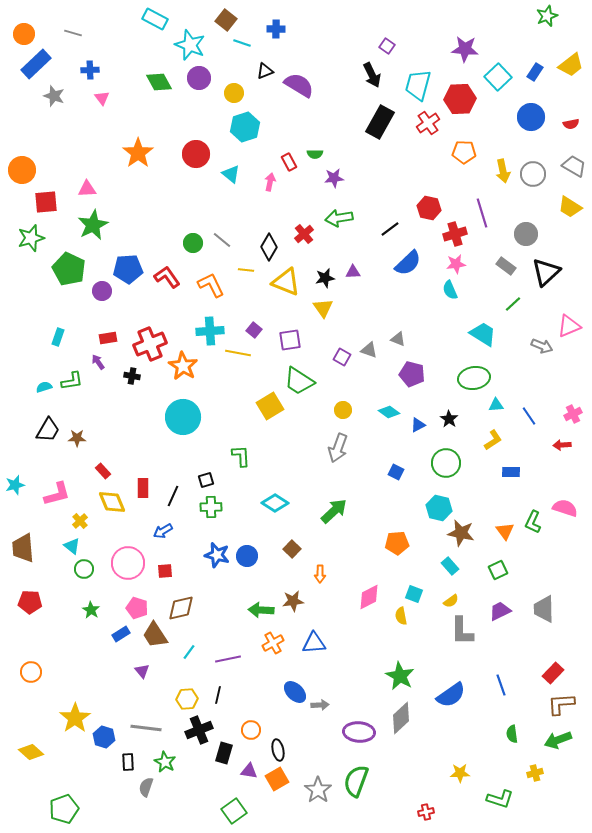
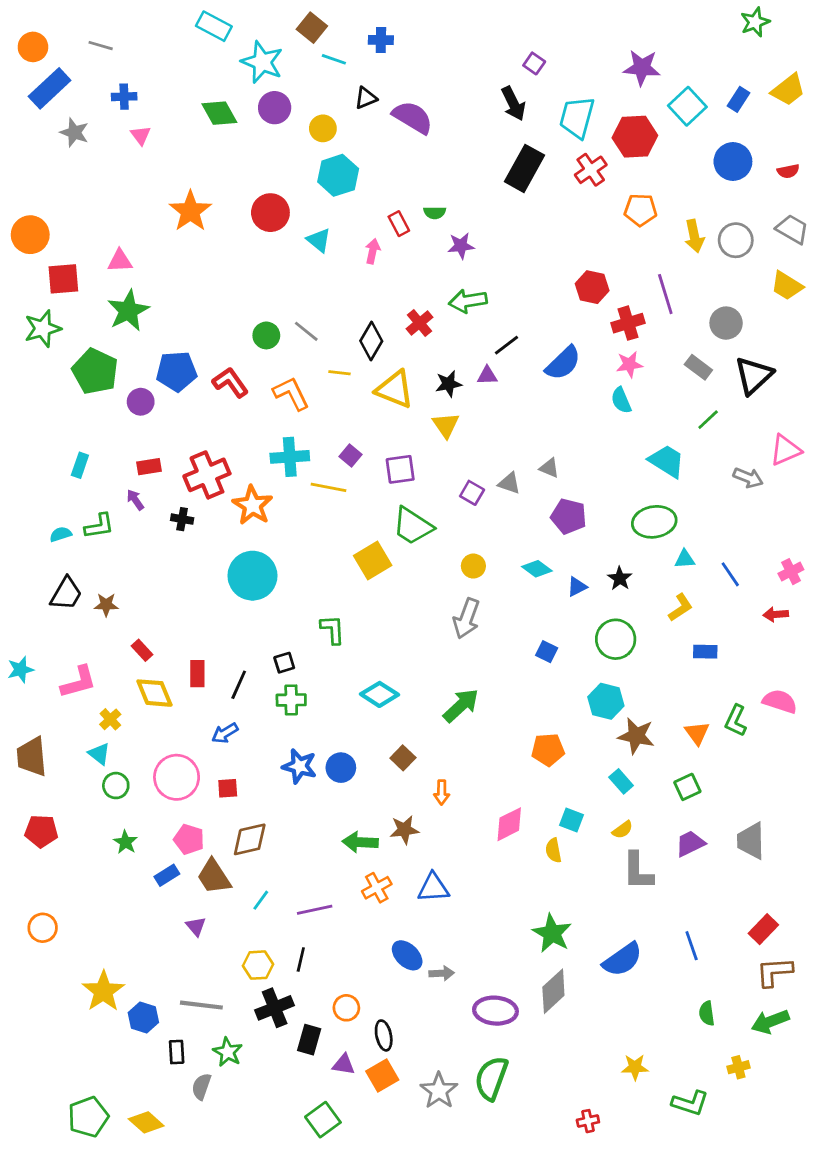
black line: (390, 229) -> (507, 345), moved
yellow diamond: (31, 752) -> (146, 1122), moved

